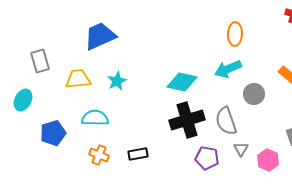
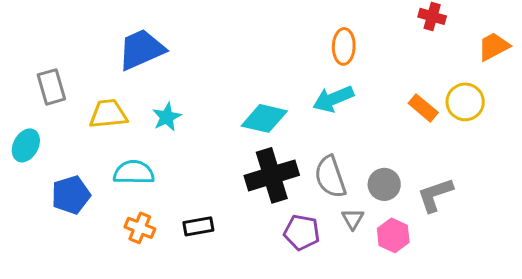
gray circle: (254, 94) -> (384, 184), moved

